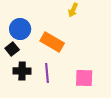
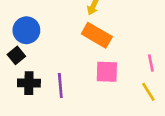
orange rectangle: (52, 42) -> (97, 35), moved
pink square: (84, 78) -> (107, 72), moved

